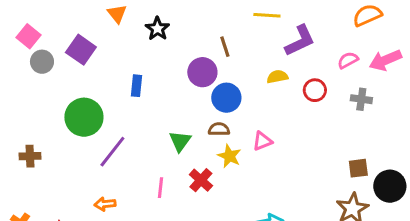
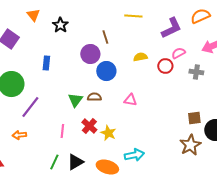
purple L-shape: (300, 41) -> (171, 28), moved
pink semicircle: (348, 60) -> (178, 53), moved
brown semicircle: (219, 129) -> (94, 97), moved
pink triangle: (262, 141) -> (130, 100), turned 32
yellow star: (229, 156) -> (108, 133), moved
orange arrow: (105, 204) -> (19, 135), moved

